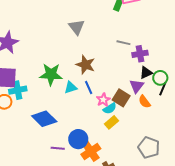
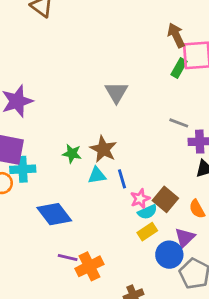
brown star: (85, 65) -> (103, 149), moved
green star: (51, 74) -> (72, 154), size x0.6
purple triangle: (137, 86) -> (185, 238), moved
blue circle: (78, 139) -> (169, 255), moved
orange cross: (91, 151) -> (89, 266), moved

